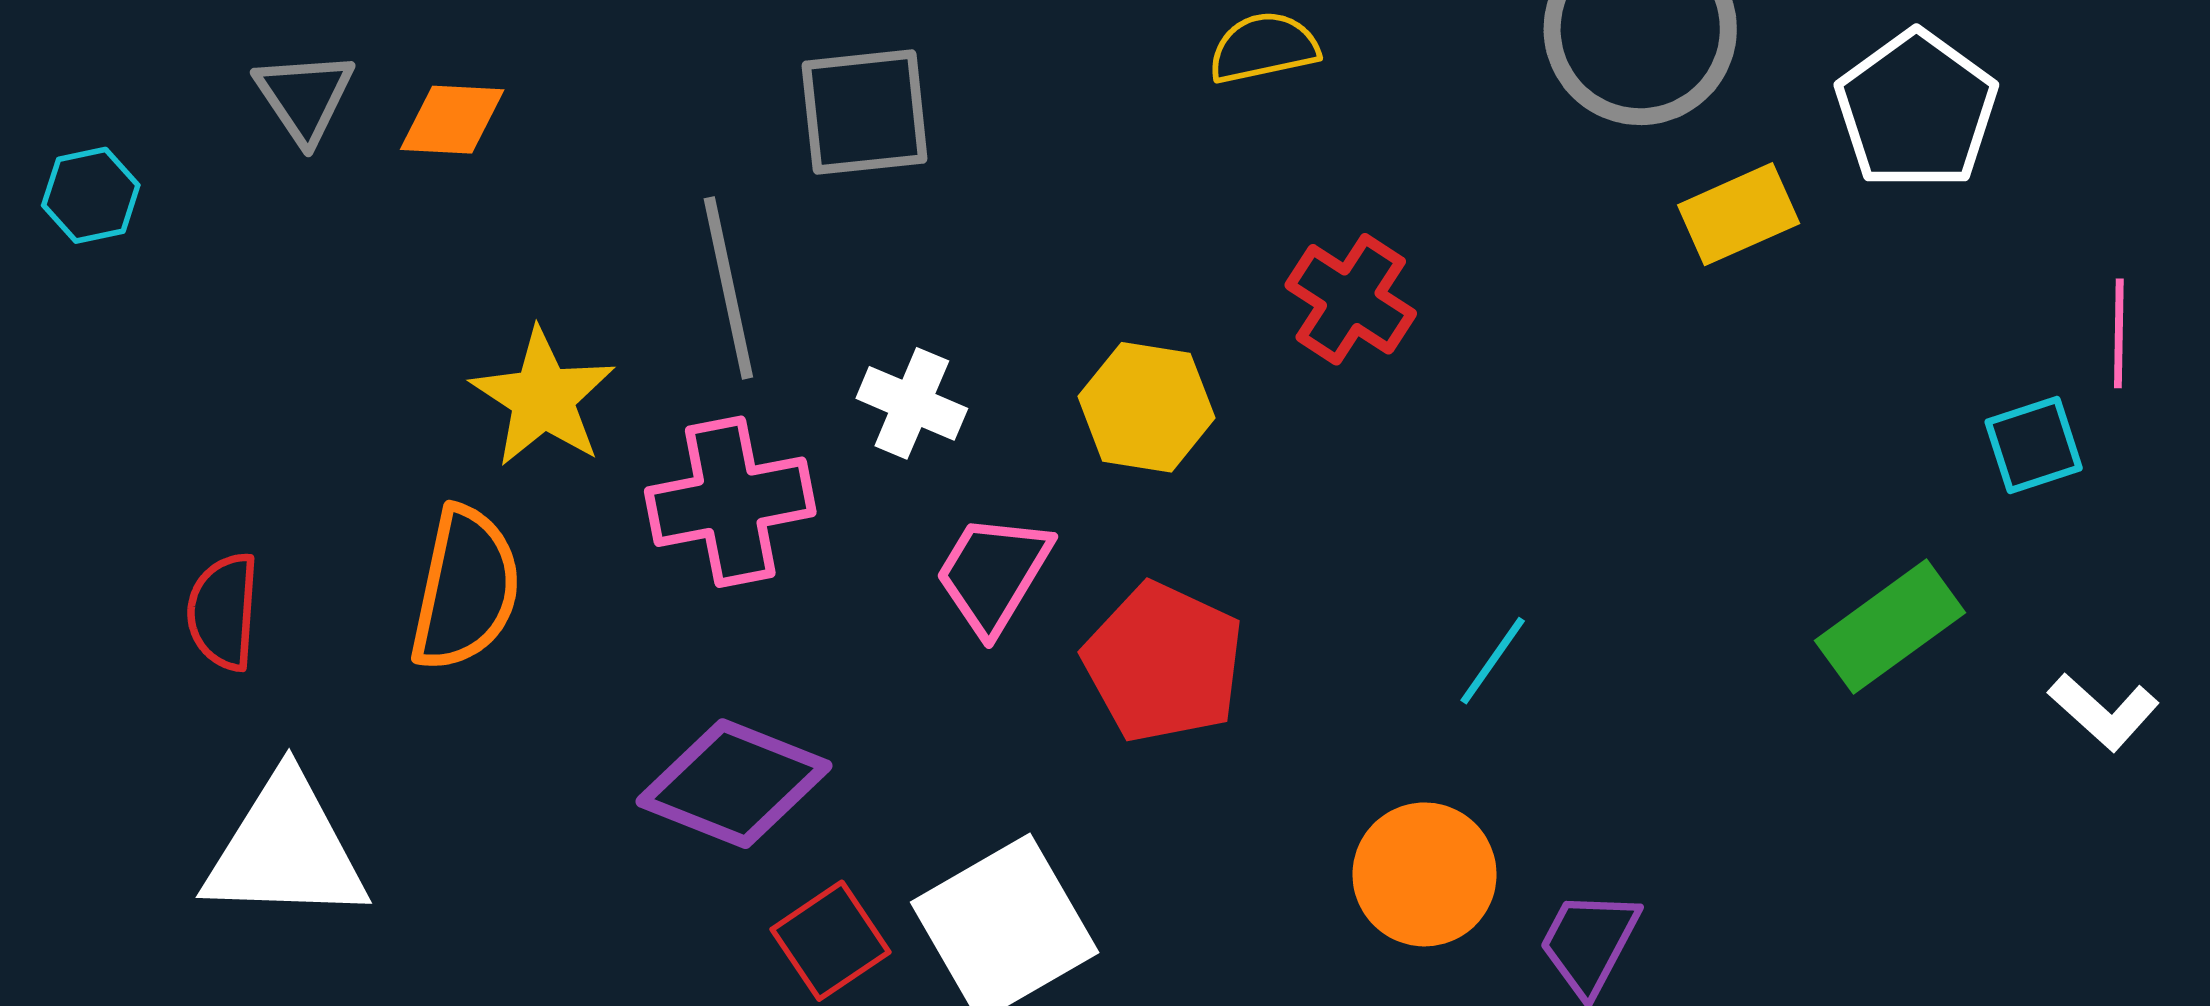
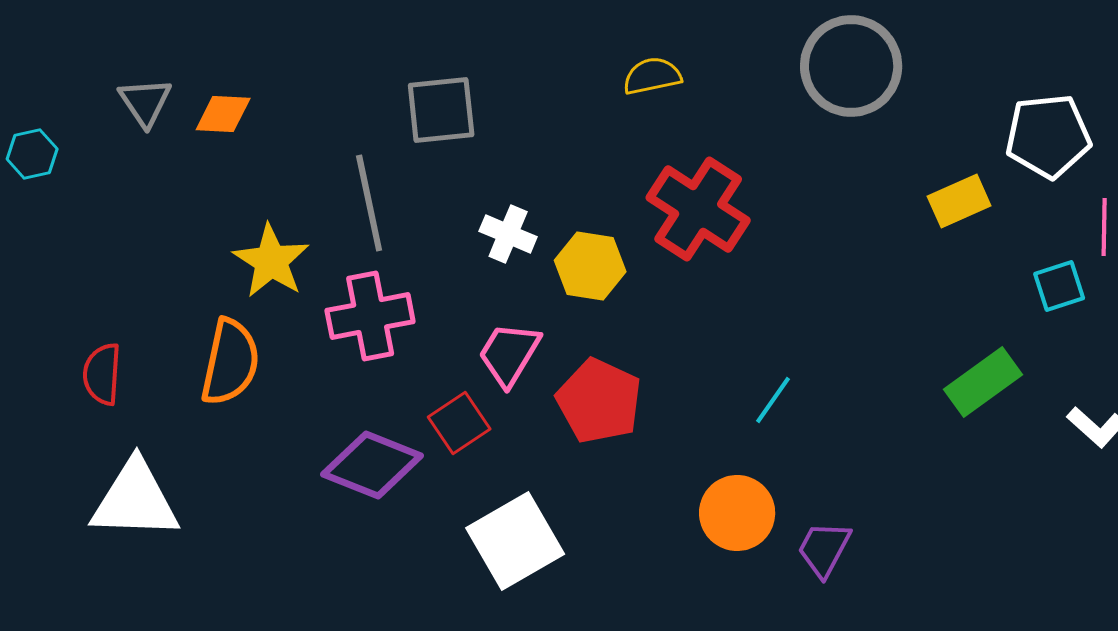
white pentagon: (1916, 110) -> (1048, 136), moved, turned 30
yellow rectangle: (1739, 214) -> (959, 201), moved
red cross: (1351, 299) -> (698, 209), size x1.5
white cross: (912, 403) -> (508, 234), moved
red square: (830, 941) -> (459, 423), moved

